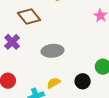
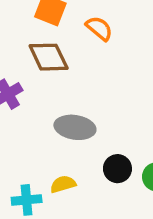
black circle: (83, 81) -> (117, 169), moved

